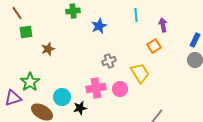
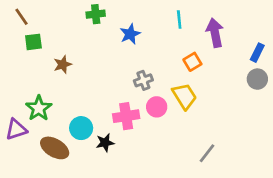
purple arrow: (163, 25) -> (215, 33), size x1.5
orange square: (154, 46) -> (192, 62), moved
pink circle: (120, 89) -> (157, 107), moved

